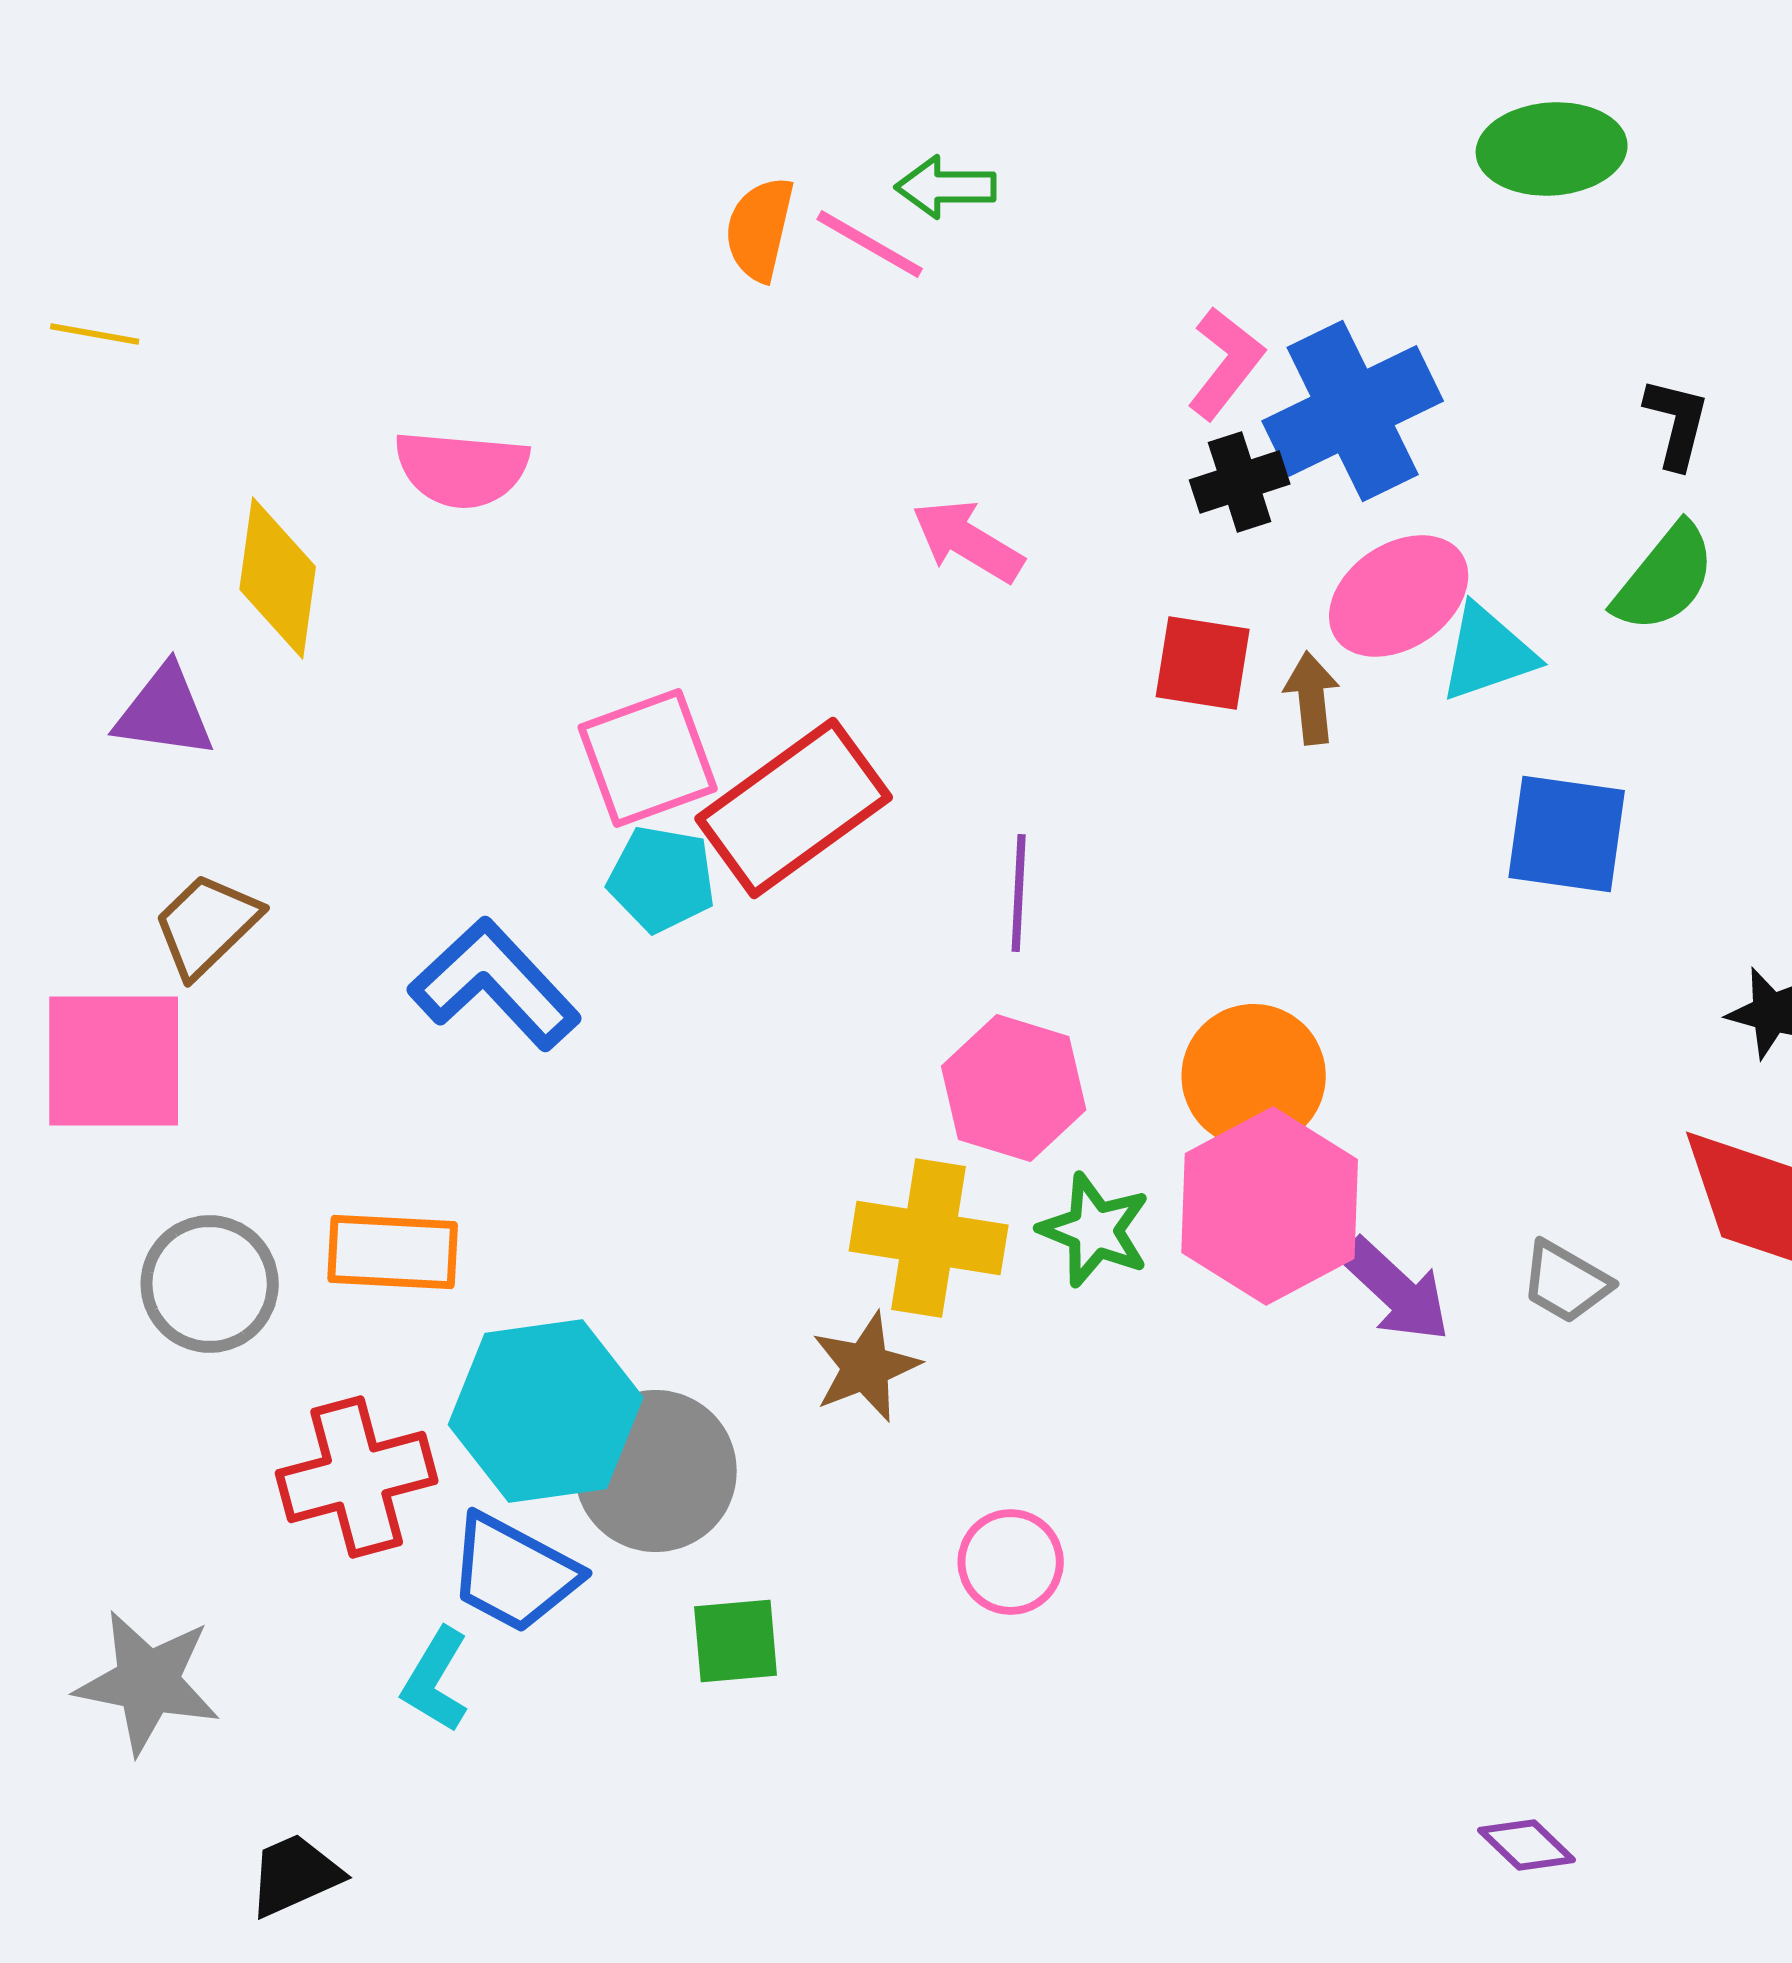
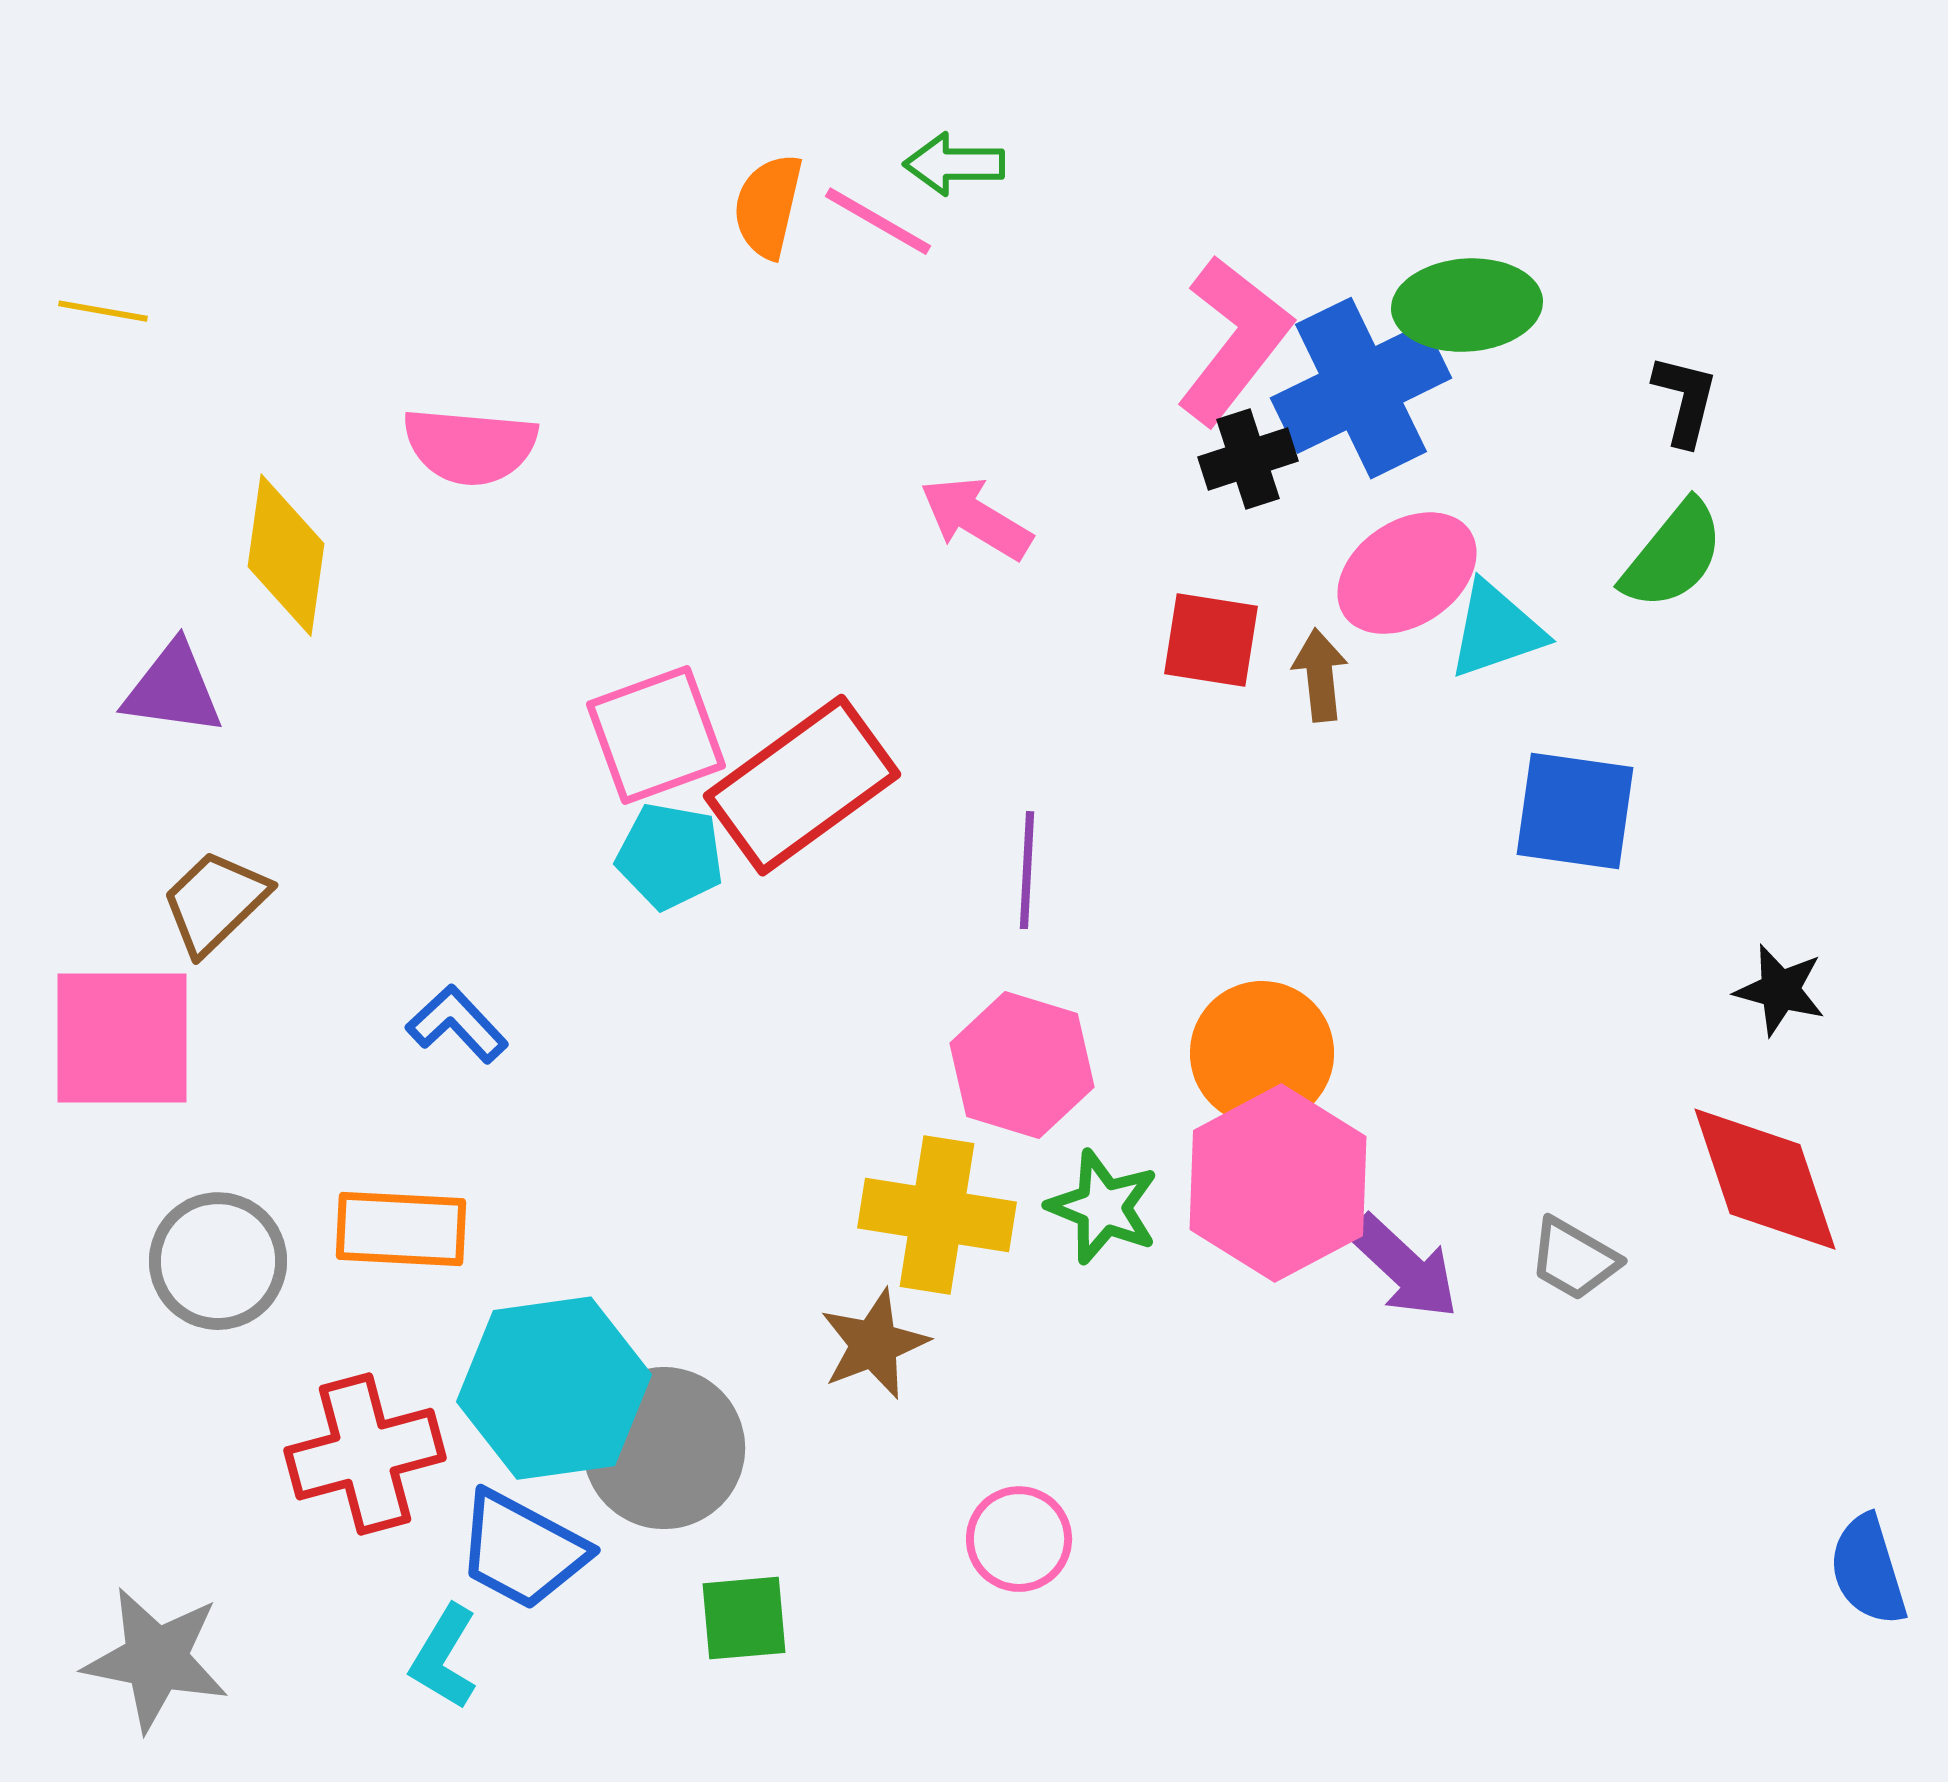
green ellipse: (1552, 149) -> (1467, 305), moved
pink L-shape: (1226, 363) -> (1234, 340), size x1.5
blue L-shape: (495, 984) -> (457, 1024), moved, size x0.6

